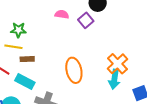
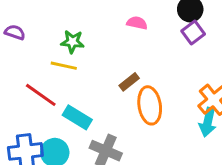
purple square: (86, 20) -> (193, 32), moved
brown rectangle: (27, 59) -> (129, 82), moved, turned -40

